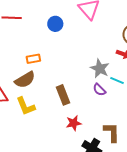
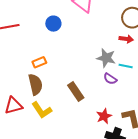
brown semicircle: (25, 80) -> (35, 84), turned -60
red star: (74, 123) -> (104, 116), moved

